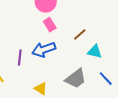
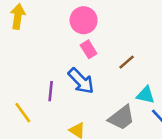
blue arrow: (44, 50) -> (81, 81), turned -115
cyan triangle: (95, 52) -> (146, 95), moved

